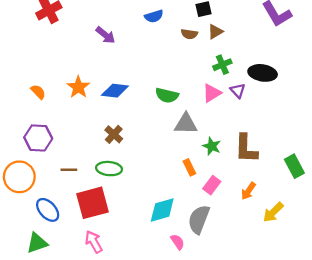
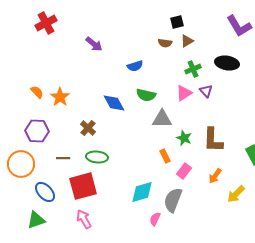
blue semicircle: (154, 16) -> (135, 66), moved
black ellipse: (263, 73) -> (227, 63), moved
orange star: (78, 87) -> (60, 97), moved
blue diamond: (115, 91) -> (114, 103), moved, turned 55
brown cross: (114, 134) -> (88, 128), moved
pink semicircle: (178, 242) -> (155, 219), turned -120

